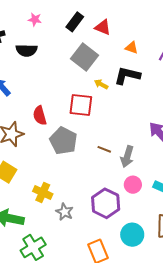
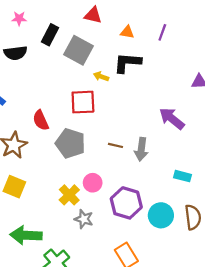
black rectangle: (75, 22) -> (50, 35), moved
pink circle: (133, 185) -> (93, 183), moved
yellow cross: (43, 193) -> (69, 195), moved, turned 30
cyan circle: (132, 235) -> (161, 215), moved

